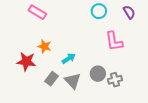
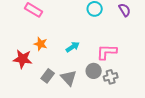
pink L-shape: (114, 41) -> (107, 52), moved, turned 100
cyan arrow: (69, 59) -> (73, 47), moved

